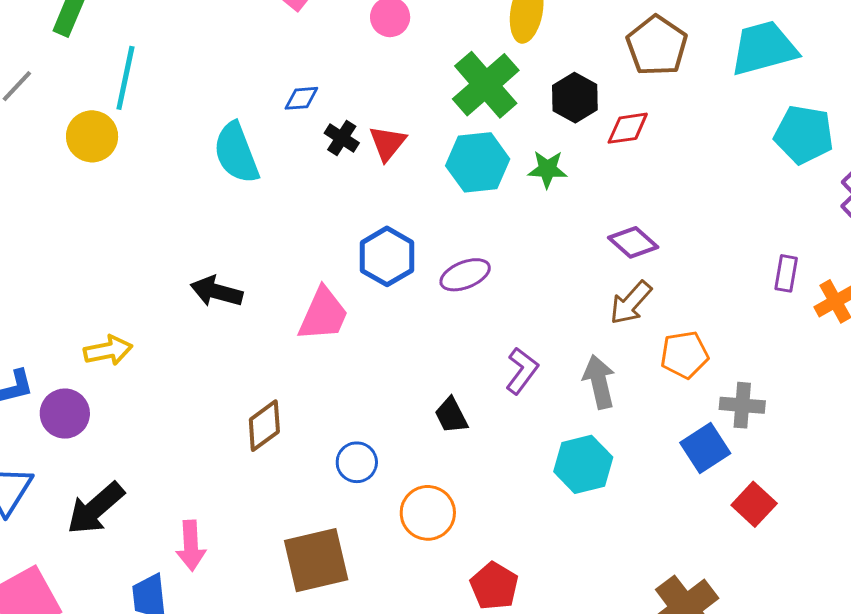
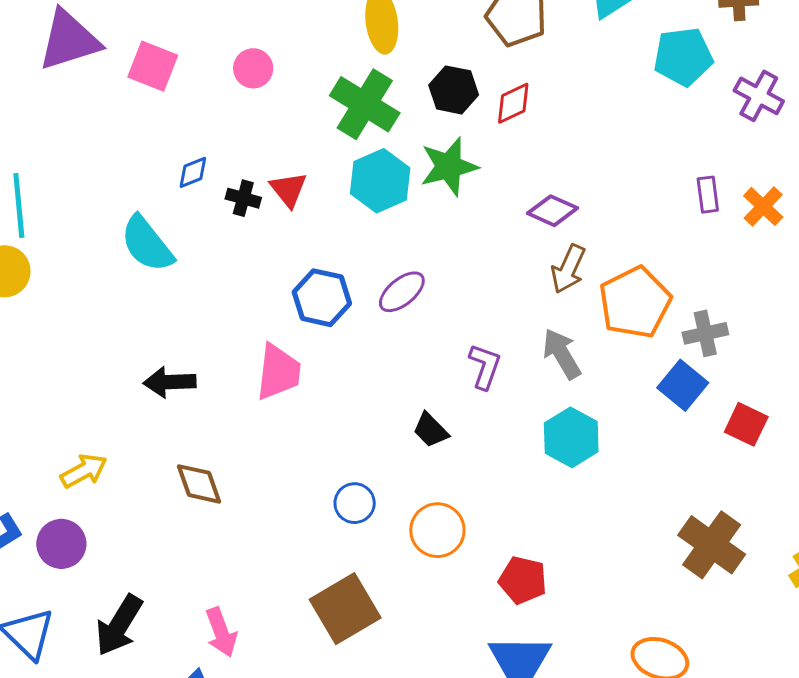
green star: (547, 169) -> (449, 166), size x1.5
orange pentagon: (684, 355) -> (635, 302), size x1.5
brown diamond: (264, 426) -> (199, 484), moved, turned -56

